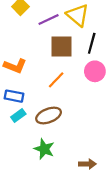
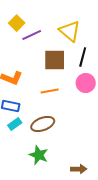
purple line: (49, 20) -> (32, 35), moved
orange line: (56, 80) -> (50, 91), turned 36

